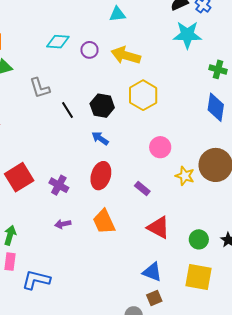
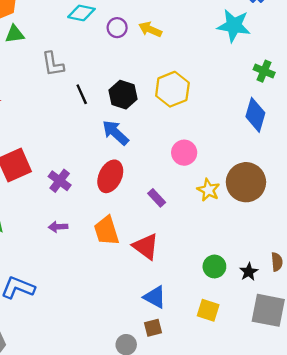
yellow arrow: (126, 55) -> (150, 29), moved, size x0.7
blue arrow: (100, 138) -> (115, 133), size x1.4
red triangle: (158, 227) -> (146, 246), moved
yellow square: (199, 277) -> (208, 310), size x0.7

